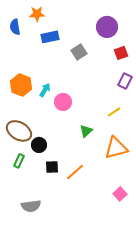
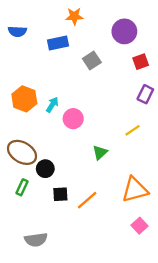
orange star: (37, 14) -> (74, 16), moved
blue semicircle: (15, 27) -> (17, 31), turned -77
orange triangle: (116, 148) -> (135, 190), moved

